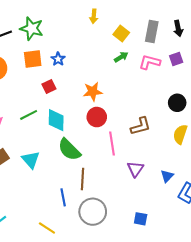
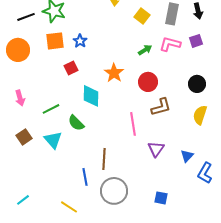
green arrow: (121, 57) -> (145, 50), moved
orange star: (93, 92) -> (114, 73), turned -30
green line: (29, 115) -> (51, 109), moved
red circle: (97, 117) -> (148, 82), moved
cyan diamond: (56, 120) -> (91, 96), moved
green semicircle: (69, 150) -> (76, 123), moved, size x0.7

